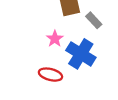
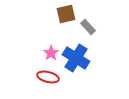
pink star: (55, 39) -> (51, 53), moved

